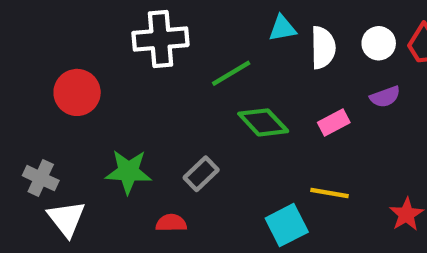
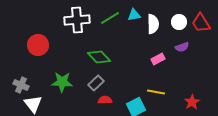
green line: (231, 73) -> (110, 18), moved
green diamond: (263, 122) -> (99, 57), moved
red semicircle: (171, 223) -> (105, 100), moved

